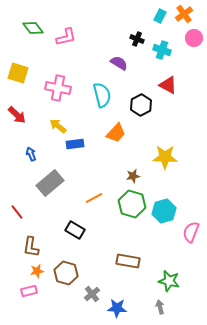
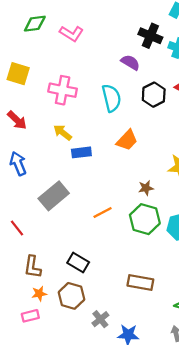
green diamond: (33, 28) -> (35, 24), turned -60
pink L-shape: (66, 37) -> (71, 34), turned 45
black cross: (137, 39) -> (150, 36), size x1.5
black hexagon: (141, 105) -> (154, 95), moved
blue arrow: (31, 154) -> (18, 164), moved, size x1.5
black rectangle: (75, 230) -> (78, 262), moved

